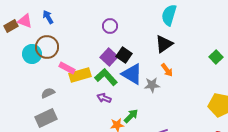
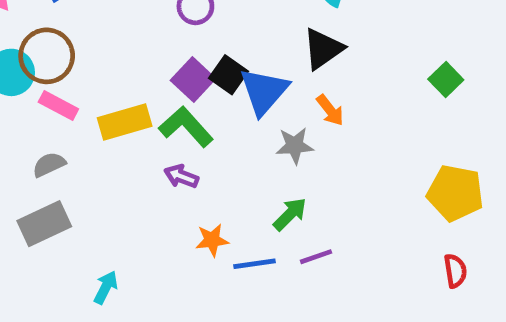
pink rectangle: (67, 68) -> (58, 105), moved
blue triangle: (132, 74) -> (264, 91), moved, turned 40
green arrow: (131, 116) -> (290, 214), moved

